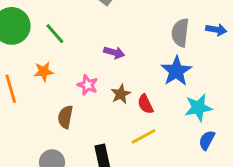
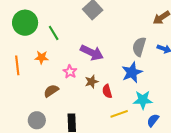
purple arrow: (114, 53) -> (92, 53), size x1.6
brown semicircle: (65, 117) -> (51, 91), turned 35
yellow line: (144, 136) -> (119, 114), moved
blue semicircle: (207, 140) -> (153, 120), moved

